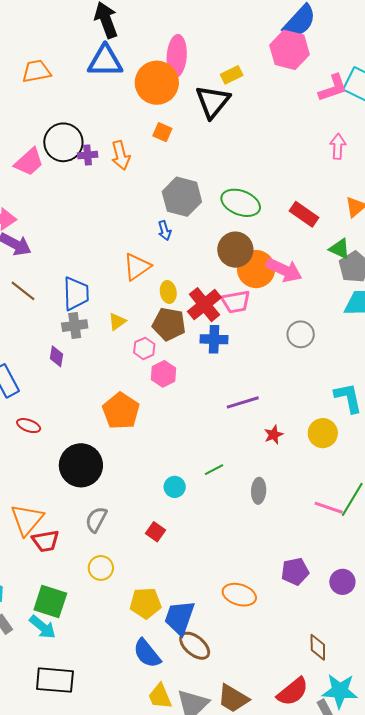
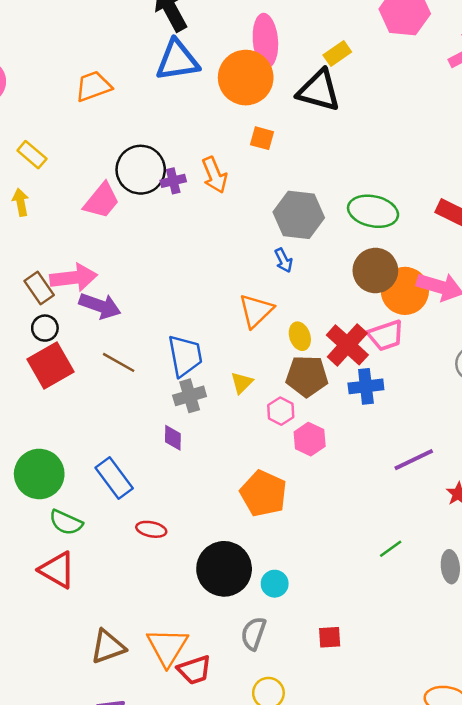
black triangle: (213, 102) -> (319, 90), turned -45
cyan circle: (175, 487) -> (275, 584), moved
red square: (155, 532) -> (330, 637), turned -30

